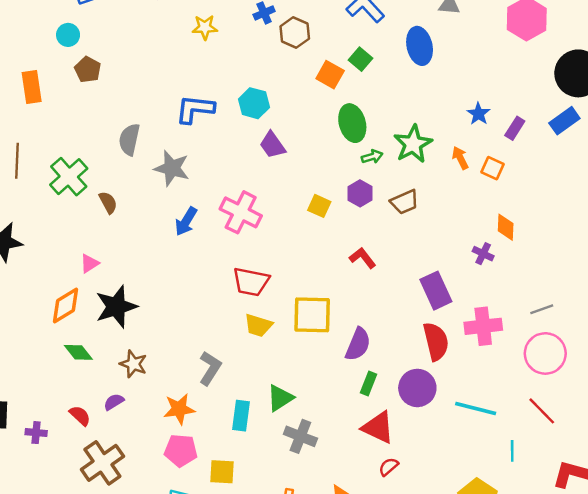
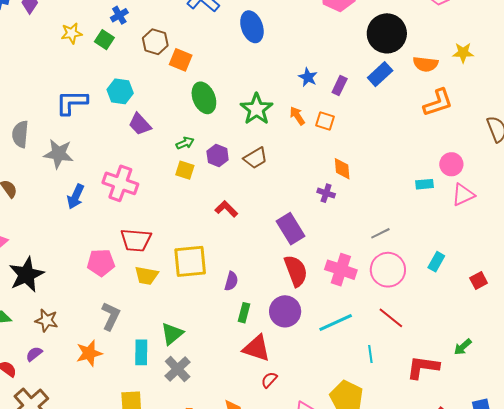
brown hexagon: (295, 33) -> (155, 42), moved
green square: (360, 59) -> (104, 40), moved
green arrow: (372, 157) -> (185, 143), moved
pink cross: (483, 326) -> (341, 270), moved, turned 32
purple semicircle: (358, 344) -> (231, 281), size x0.7
cyan line: (476, 409) -> (336, 323), turned -32
gray cross: (300, 436) -> (178, 369), moved, turned 32
pink pentagon: (181, 450) -> (101, 263), moved

